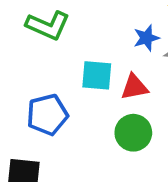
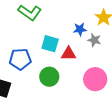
green circle: (133, 133) -> (49, 77), moved

